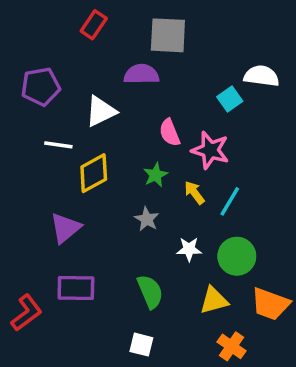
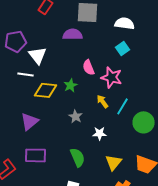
white semicircle: (262, 76) -> (124, 23), moved
white triangle: (101, 111) -> (38, 55), moved, turned -42
yellow diamond: (94, 173) -> (46, 90), turned 35
green star: (156, 175) -> (70, 85), moved
green circle: (237, 256) -> (144, 122), moved
yellow triangle: (214, 300) -> (114, 162), turned -36

